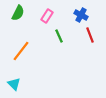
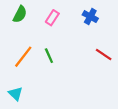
red line: (90, 35) -> (104, 54), moved, turned -35
green line: (59, 36) -> (49, 56), moved

